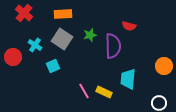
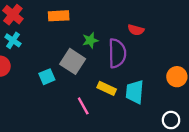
gray square: (62, 39) -> (73, 61), moved
cyan cross: (35, 45) -> (13, 40), moved
yellow rectangle: (104, 92) -> (107, 88), moved

